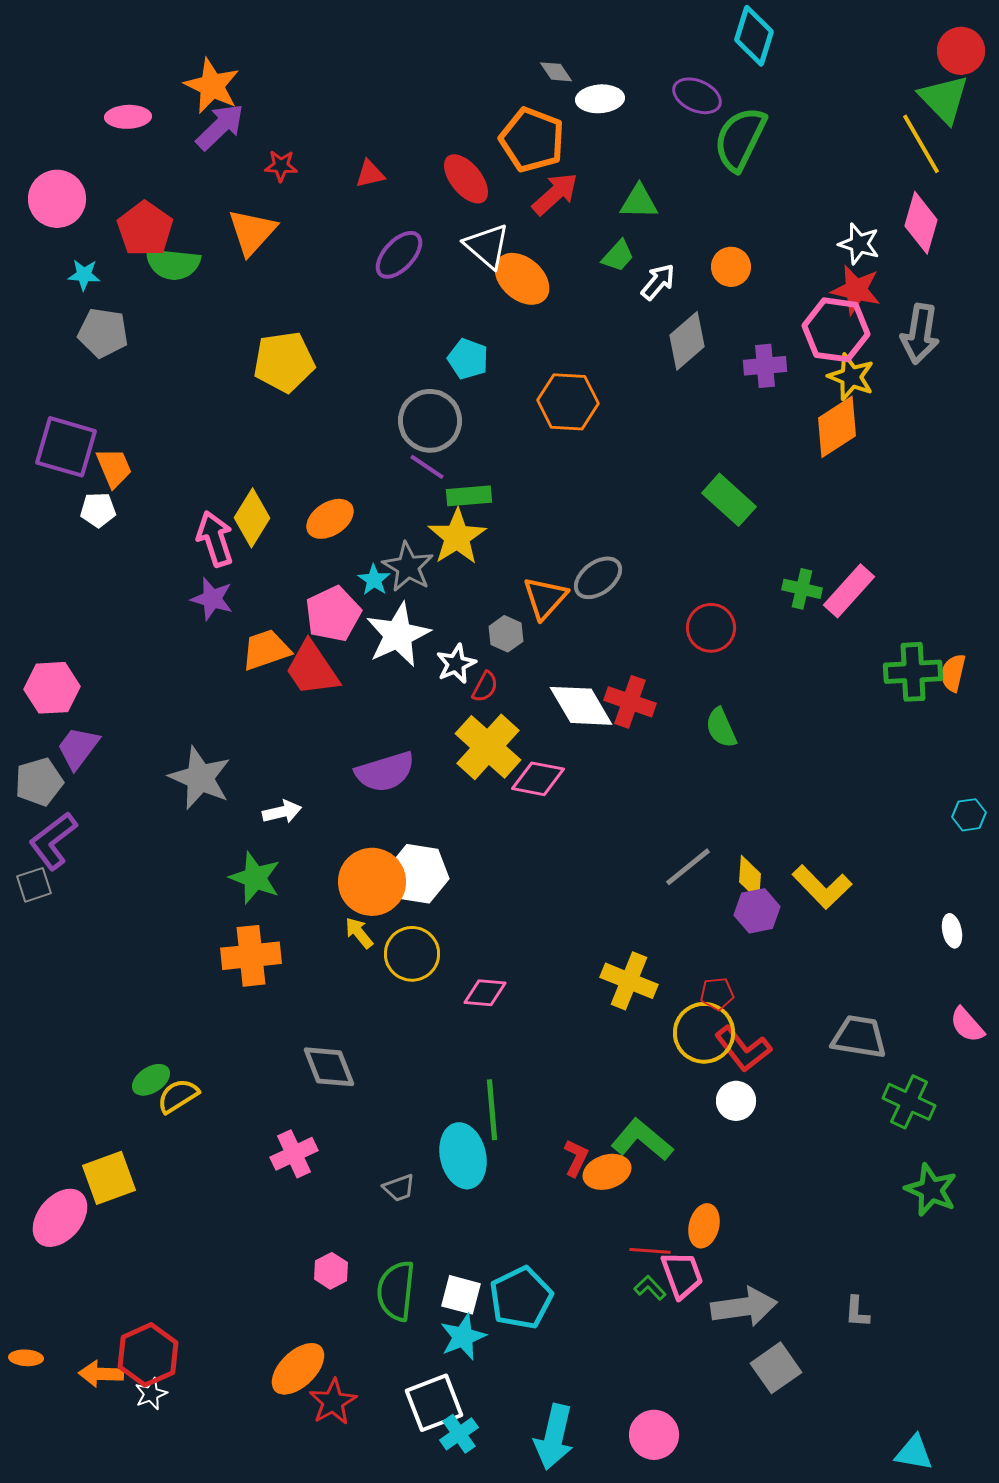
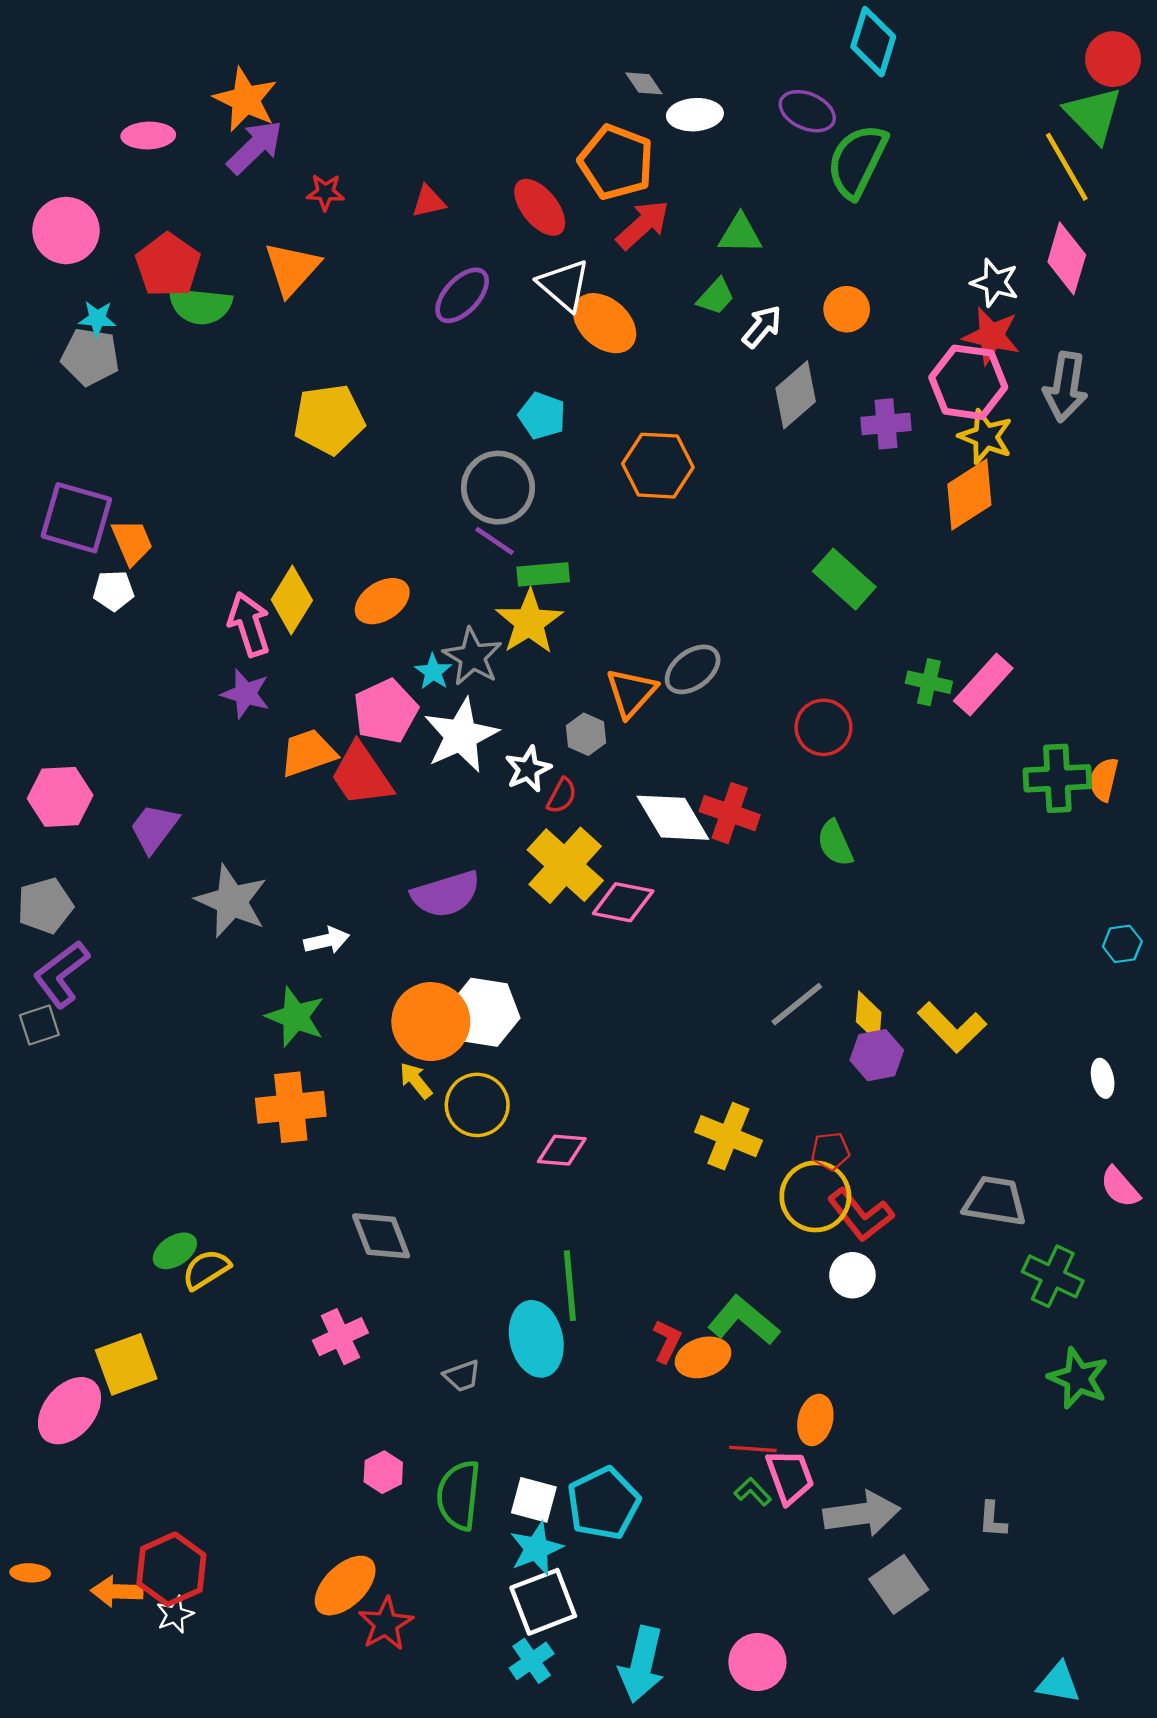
gray pentagon: (103, 333) -> (90, 357), moved
purple trapezoid: (78, 748) -> (154, 828), moved
white square: (434, 1403) -> (543, 1602), moved

